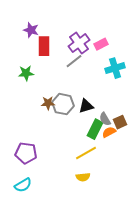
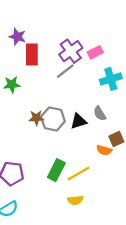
gray semicircle: (105, 119) -> (100, 113), moved
green rectangle: (95, 129) -> (56, 170), moved
orange semicircle: (109, 132) -> (104, 150), turned -136

